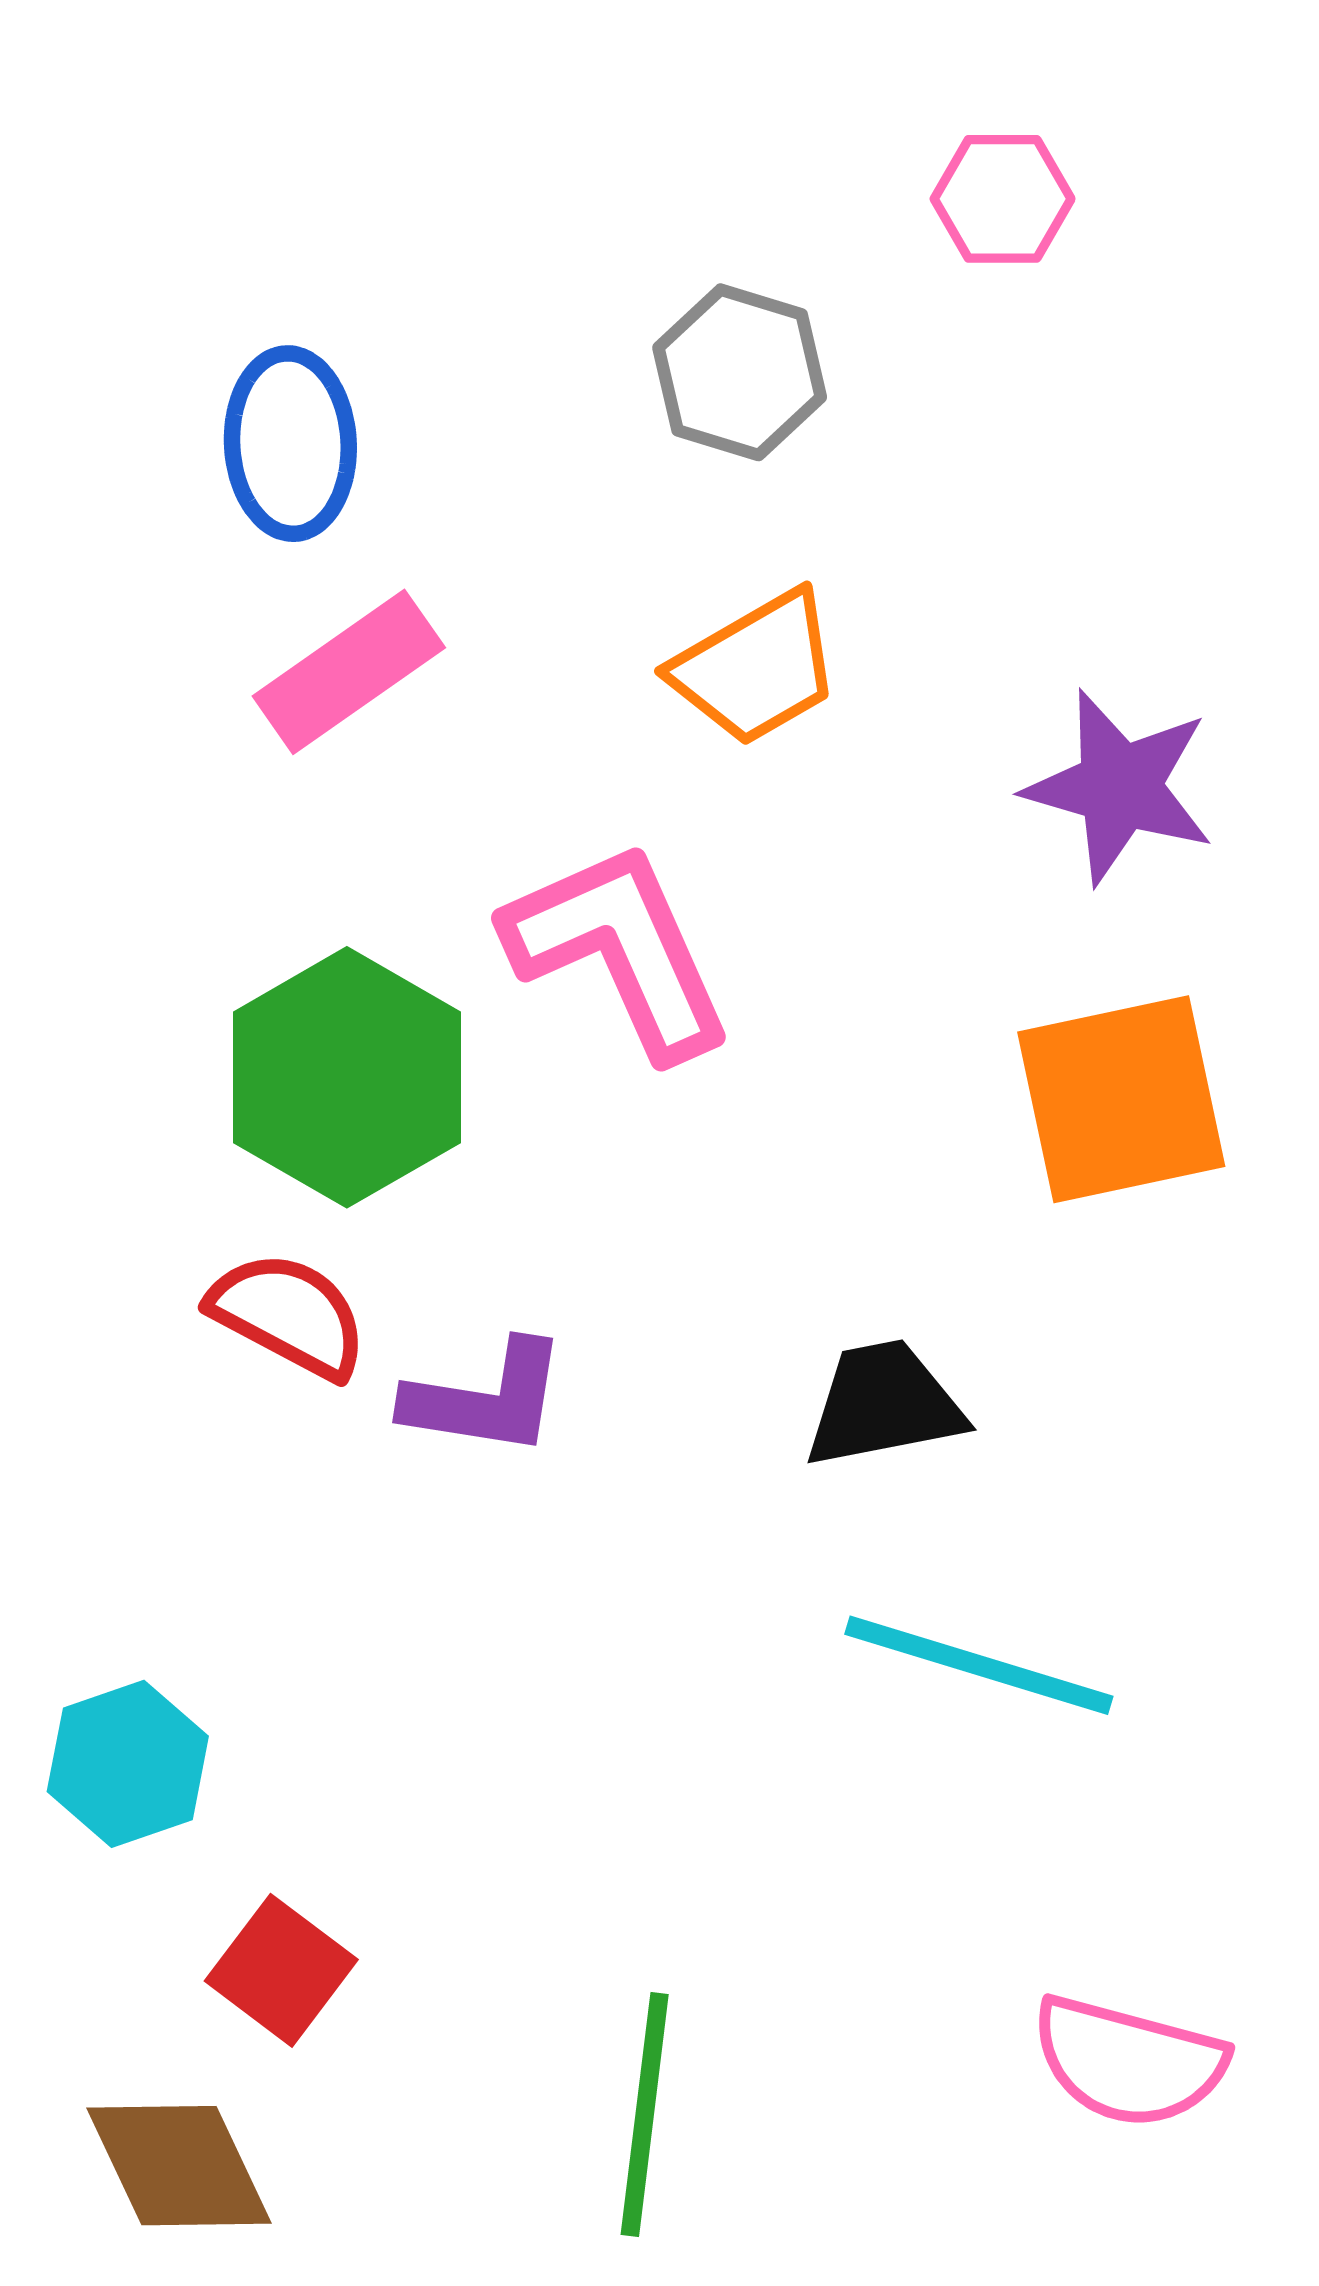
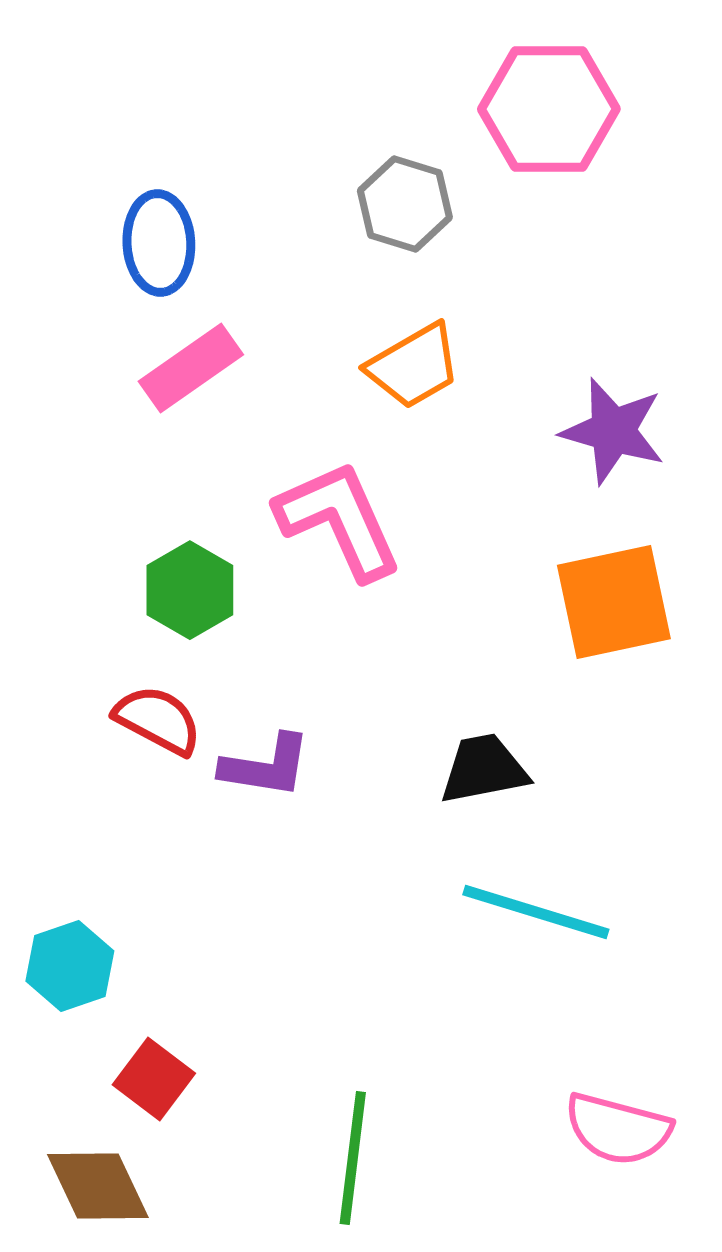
pink hexagon: (1003, 199) -> (549, 109), size x1.8
green hexagon: (347, 1077) -> (190, 590), size x0.7

